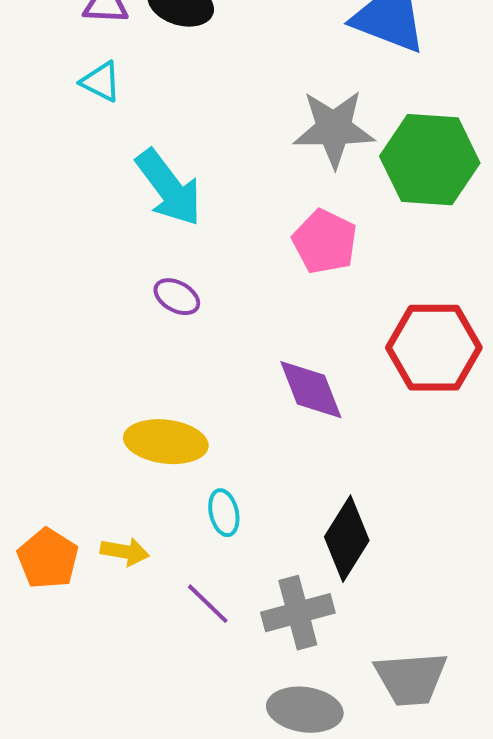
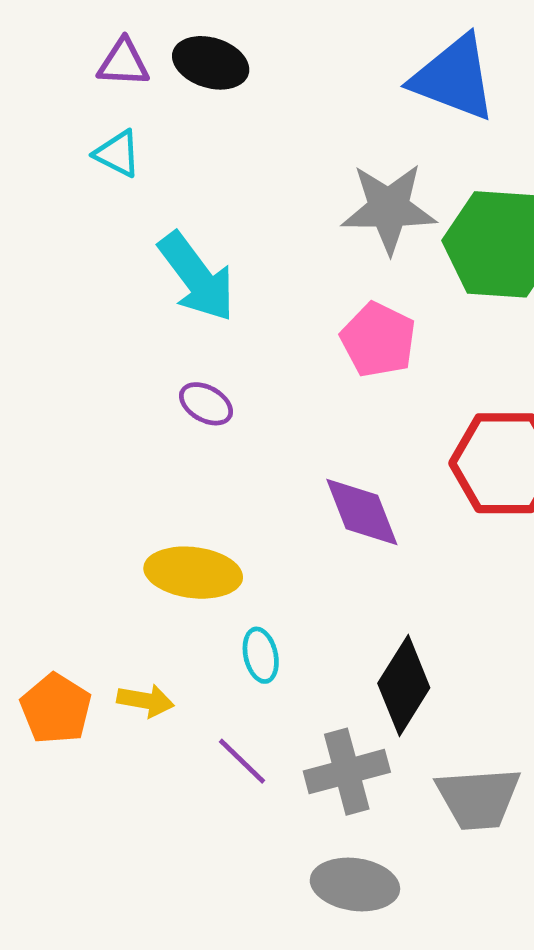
gray trapezoid: (411, 679) -> (478, 798), moved

